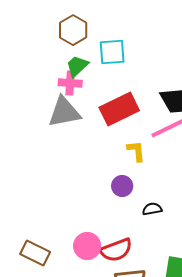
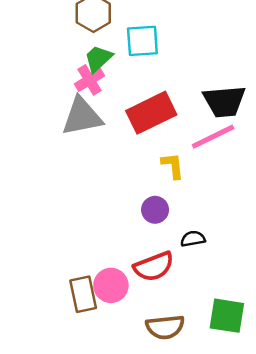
pink cross: (70, 83) -> (89, 80), turned -35
red semicircle: (116, 250) -> (154, 266), moved
brown rectangle: (35, 253) -> (83, 294), moved, turned 52

